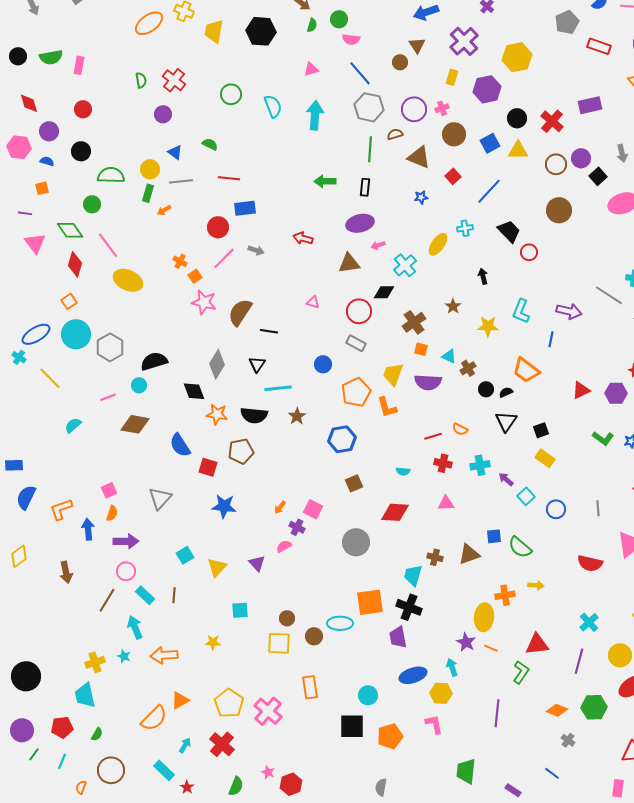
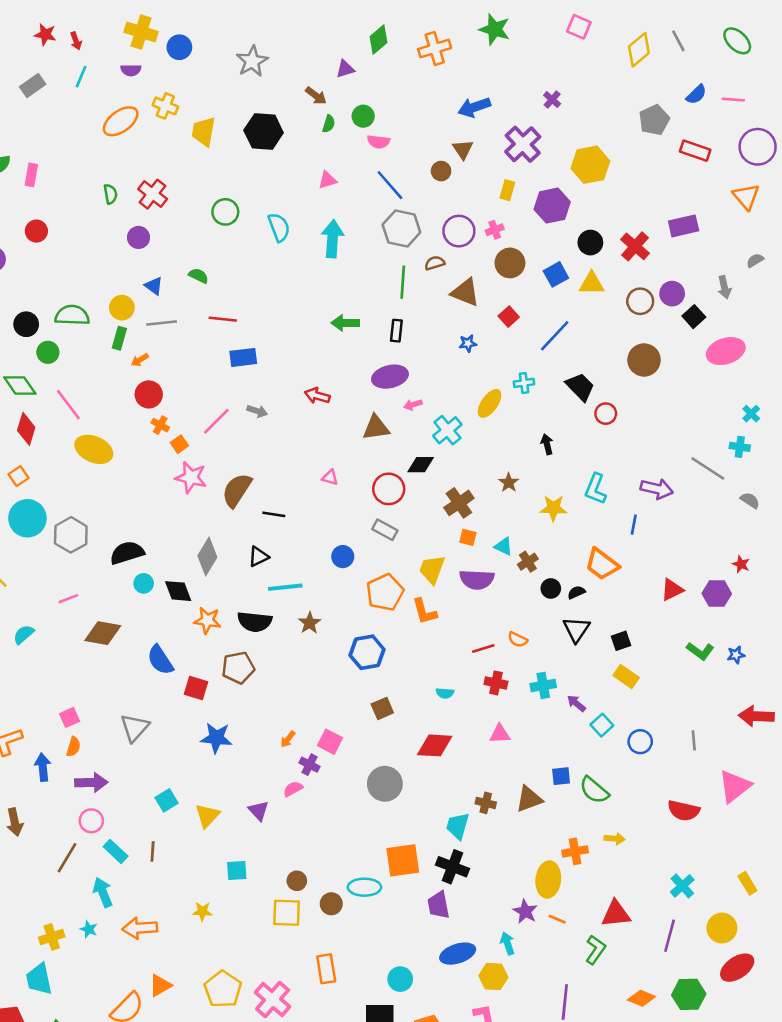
black circle: (81, 151) -> (26, 324), moved
red circle: (218, 227) -> (149, 394), moved
black triangle: (257, 364) -> (258, 557), turned 30
cyan circle: (139, 385) -> (144, 583), moved

